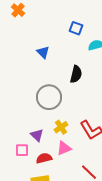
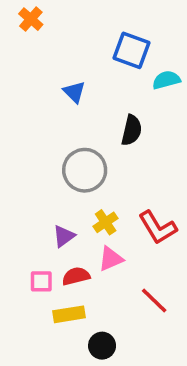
blue square: (76, 28) -> (132, 50), size x1.5
purple triangle: (37, 135) -> (64, 236), turned 40
pink square: (22, 150) -> (41, 281), moved

